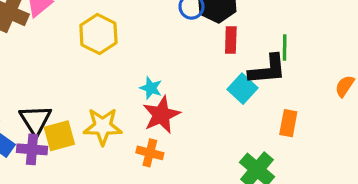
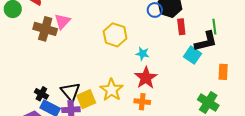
yellow hexagon: (98, 34) -> (115, 35), moved
cyan star: (151, 88) -> (143, 54), moved
yellow star: (103, 126) -> (112, 90), turned -30

